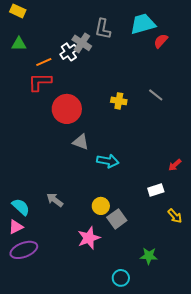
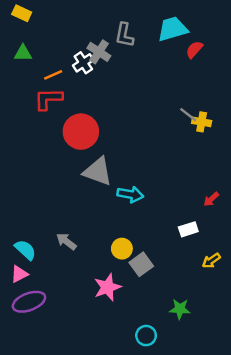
yellow cross: (119, 101) -> (202, 122), moved
gray triangle: (81, 142) -> (98, 171), size x1.5
yellow arrow: (175, 216) -> (211, 261), turned 98

